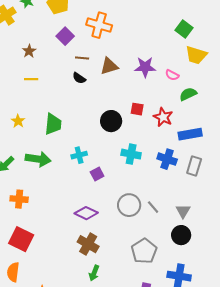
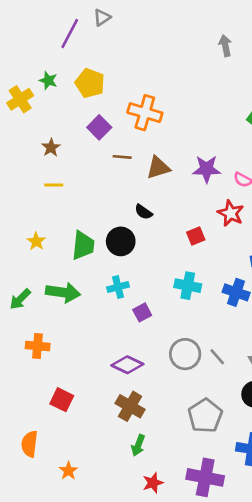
black semicircle: (79, 78) -> (144, 212), moved
red square: (137, 109) -> (196, 236), moved, turned -32
red star: (163, 117) -> (231, 213), moved
black circle: (111, 121) -> (121, 241), moved
red square: (21, 239) -> (62, 400), moved, size x0.7

